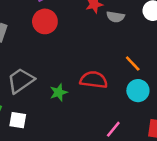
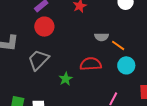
gray semicircle: (115, 17) -> (102, 37), moved
gray trapezoid: (21, 81) -> (38, 60), moved

